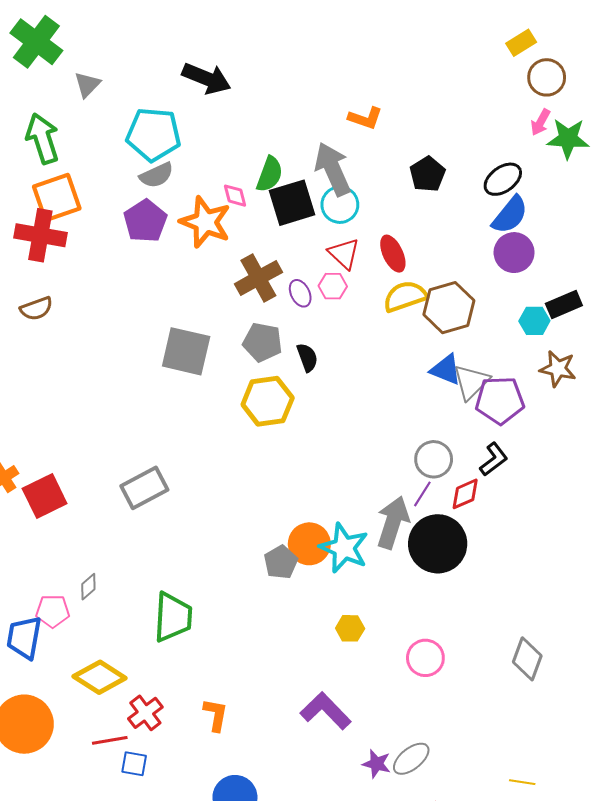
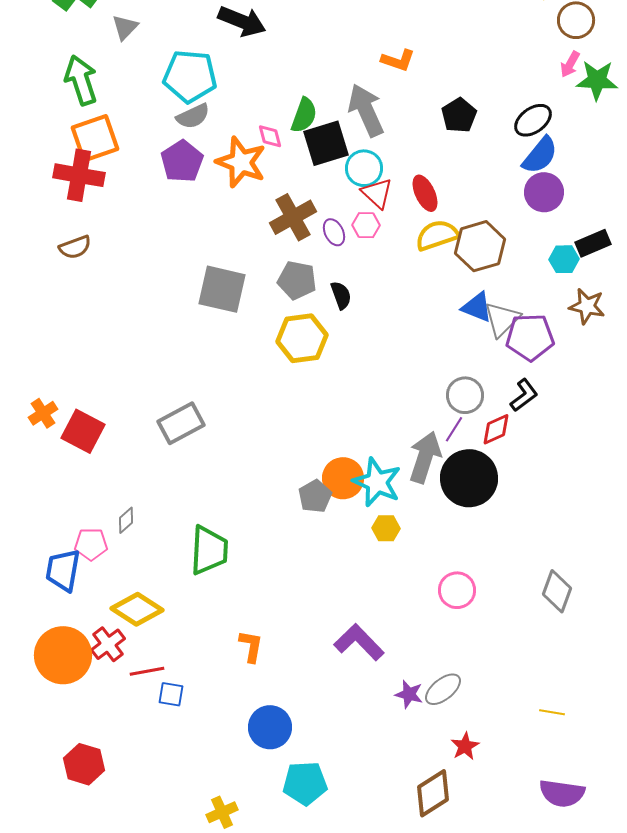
cyan circle: (340, 205) -> (364, 168), moved
red square: (45, 496) -> (83, 431), turned -36
yellow hexagon: (350, 628) -> (386, 528), moved
red cross: (145, 713) -> (108, 644), moved

